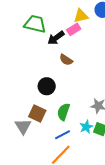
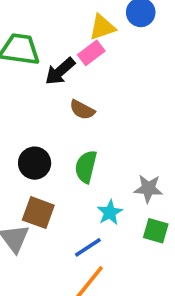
black circle: (47, 86) -> (35, 163), moved
green semicircle: (63, 112) -> (86, 167), moved
cyan star: (86, 127) -> (110, 212), moved

